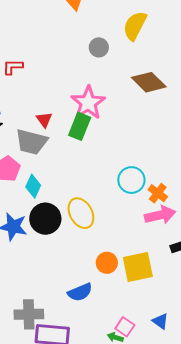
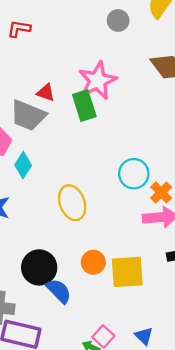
red triangle: (44, 120) -> (46, 93), turned -42
green rectangle: (80, 126) -> (84, 106), turned -48
black circle: (45, 219) -> (39, 267), moved
blue semicircle: (80, 292) -> (59, 291), turned -120

